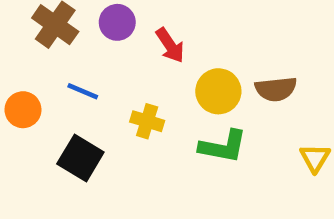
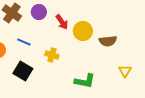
yellow circle: (218, 91) -> (83, 31), moved
green L-shape: (223, 146) -> (85, 81), moved

